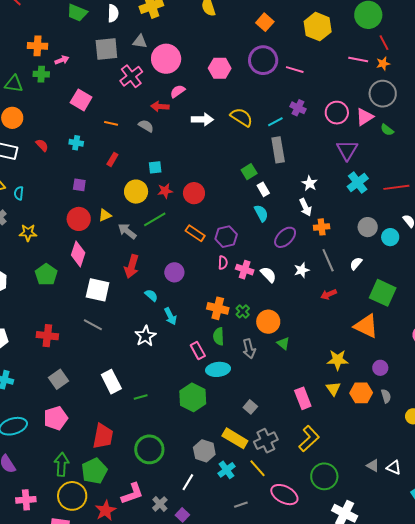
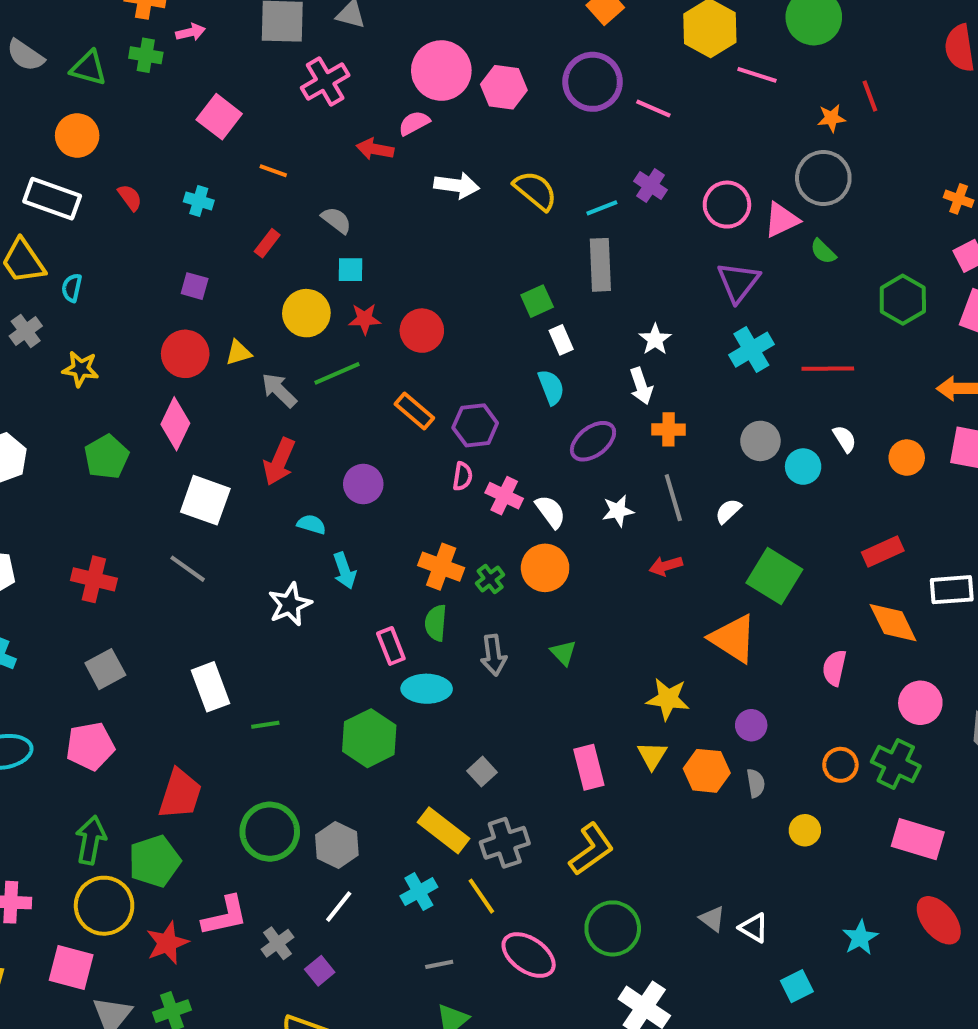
red line: (384, 43) -> (870, 96), moved
pink circle: (166, 59) -> (441, 71), moved
pink line: (358, 59) -> (757, 75), moved
gray semicircle: (146, 126) -> (336, 220), moved
cyan semicircle: (151, 295) -> (311, 524), turned -32
orange circle: (268, 322) -> (545, 568), moved
gray hexagon: (204, 451) -> (337, 845), moved

